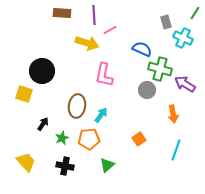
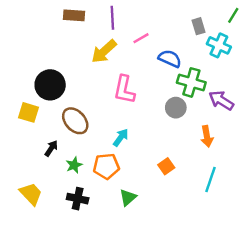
pink line: (110, 30) -> (141, 38), moved
yellow arrow: (87, 43) -> (104, 51), turned 120
brown ellipse: (77, 106) -> (75, 121), moved, turned -50

